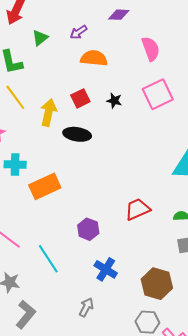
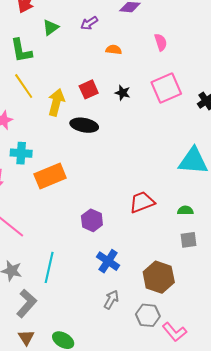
pink semicircle: (151, 49) -> (161, 42), size x0.7
orange semicircle: (94, 58) -> (114, 50), moved, size x0.6
cyan line: (48, 259) -> (49, 267), moved, turned 44
gray arrow: (86, 307) -> (111, 300), moved

